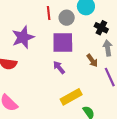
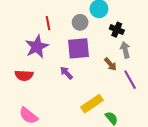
red line: (49, 13) -> (48, 23), moved
purple arrow: (59, 67) -> (66, 73), moved

